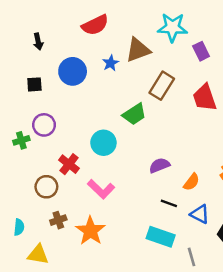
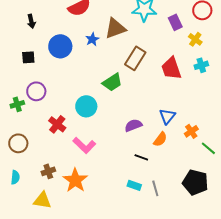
purple rectangle: (201, 51) -> (175, 22), moved
brown circle: (46, 187) -> (18, 143), moved
blue triangle: (200, 214) -> (167, 116), moved, turned 42
cyan rectangle: (161, 237) -> (134, 185), size x0.6
yellow triangle: (38, 255) -> (42, 200), moved
gray line: (192, 257) -> (155, 188), moved

